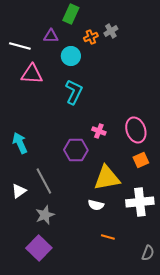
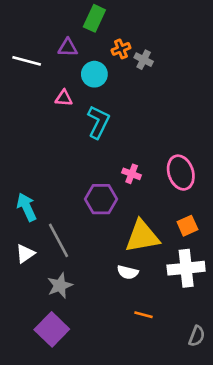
gray cross: (111, 31) -> (144, 60), moved, turned -32
pink triangle: (32, 74) -> (64, 98), moved, size x0.6
cyan arrow: (20, 143) -> (27, 207), moved
orange square: (141, 160) -> (187, 226), moved

